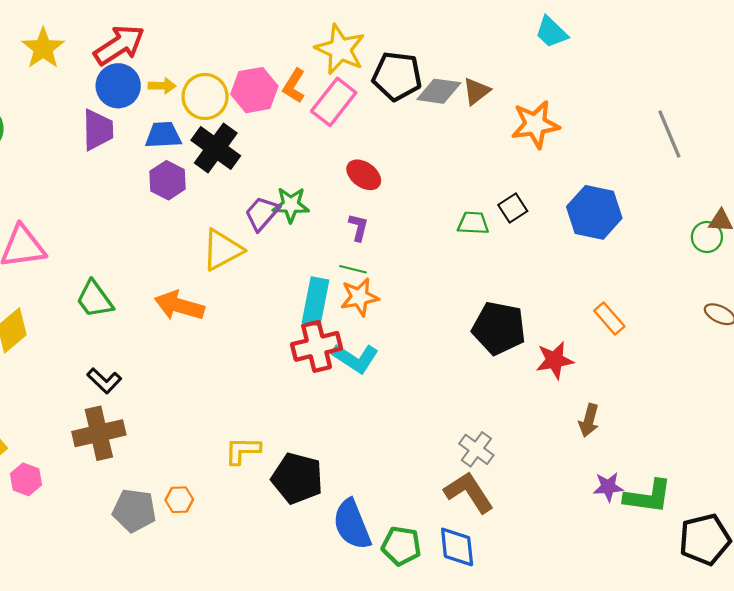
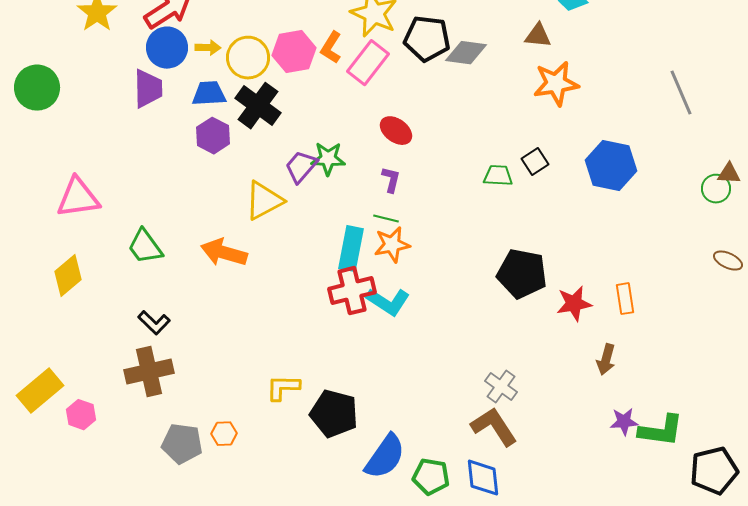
brown triangle: (476, 91) -> (538, 36), moved, turned 44
orange rectangle: (609, 319) -> (625, 299), moved, turned 32
blue semicircle: (352, 524) -> (385, 457), turned -123

